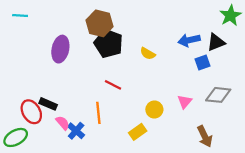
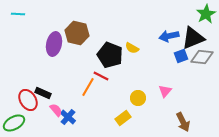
brown hexagon: (100, 23) -> (77, 33), moved
black triangle: (216, 42) -> (193, 38), size x1.4
black pentagon: (109, 43) -> (110, 55), moved
gray diamond: (218, 95) -> (202, 57), moved
orange line: (98, 113) -> (88, 87), moved, turned 36

